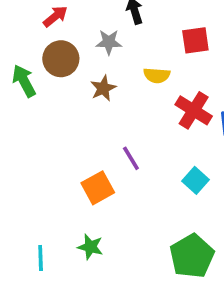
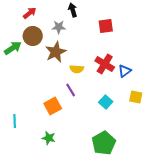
yellow semicircle: (157, 75) -> (77, 69), moved
green arrow: (24, 81) -> (13, 48), turned 84
brown star: (103, 88) -> (56, 52), size x1.5
cyan line: (41, 258) -> (15, 121), moved

